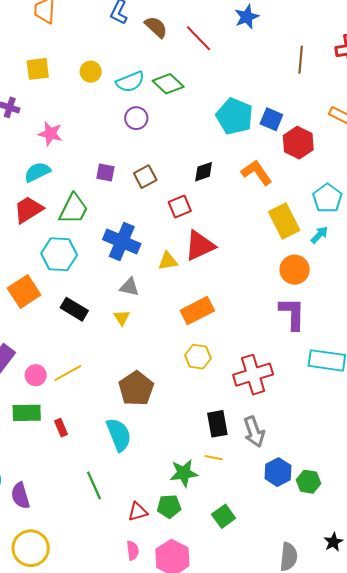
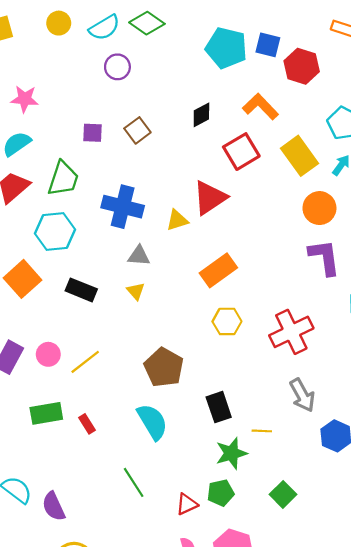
red square: (180, 207) -> (241, 152), moved, size x1.4
pink circle: (36, 375) -> (48, 354), moved
black rectangle: (217, 424) -> (219, 407), moved

